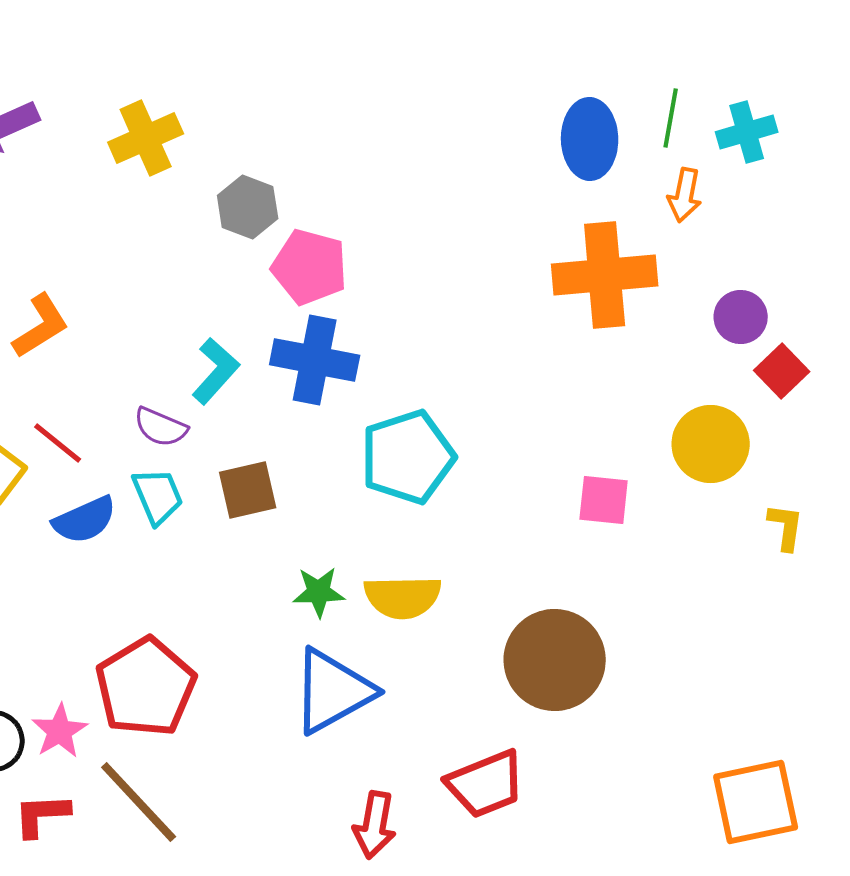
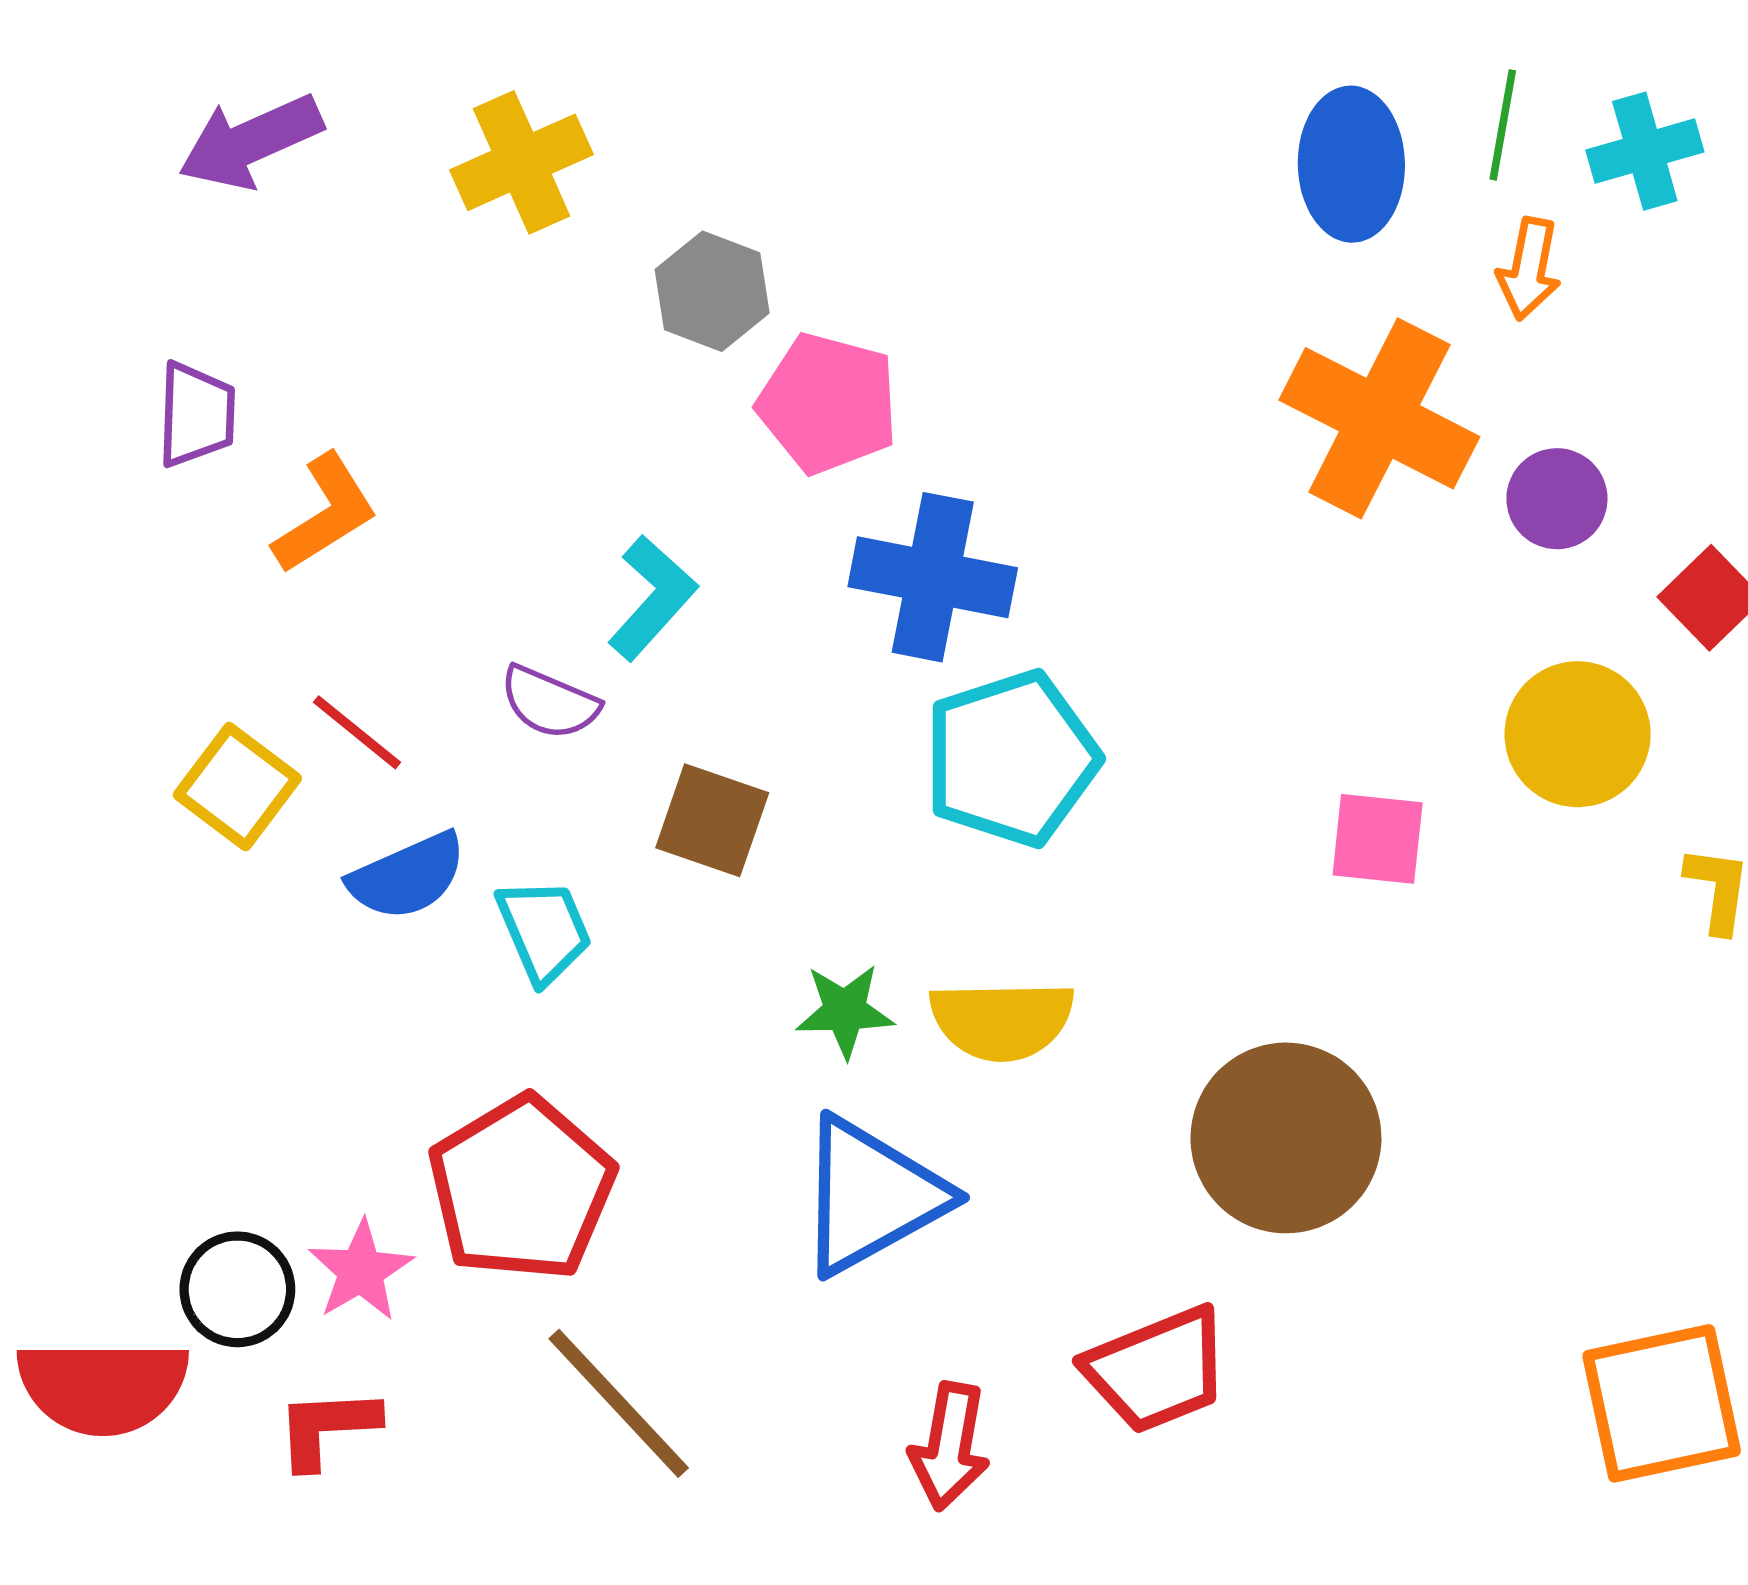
orange cross: (605, 275) -> (1379, 418), turned 32
purple circle: (741, 317) -> (1557, 499), moved
blue cross: (315, 360) -> (933, 577), moved
brown square: (248, 490) -> (712, 820), turned 32
cyan trapezoid: (158, 496) -> (544, 930), moved
brown line: (139, 802) -> (619, 1403), moved

